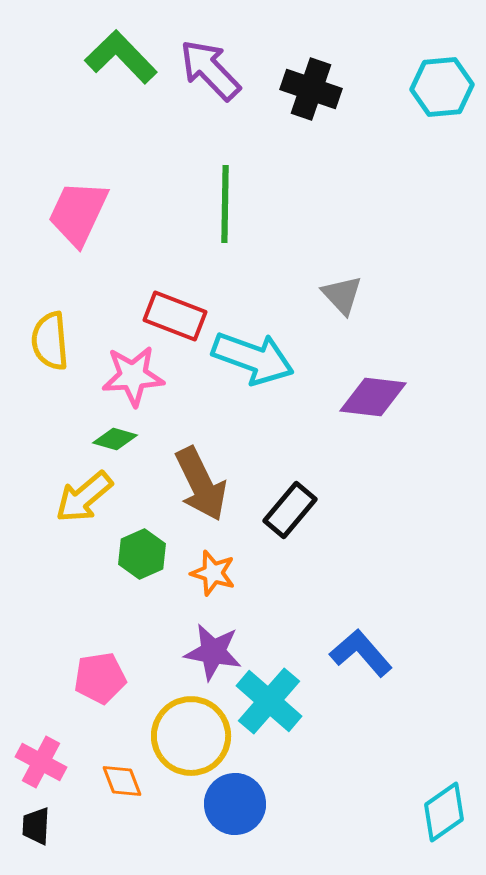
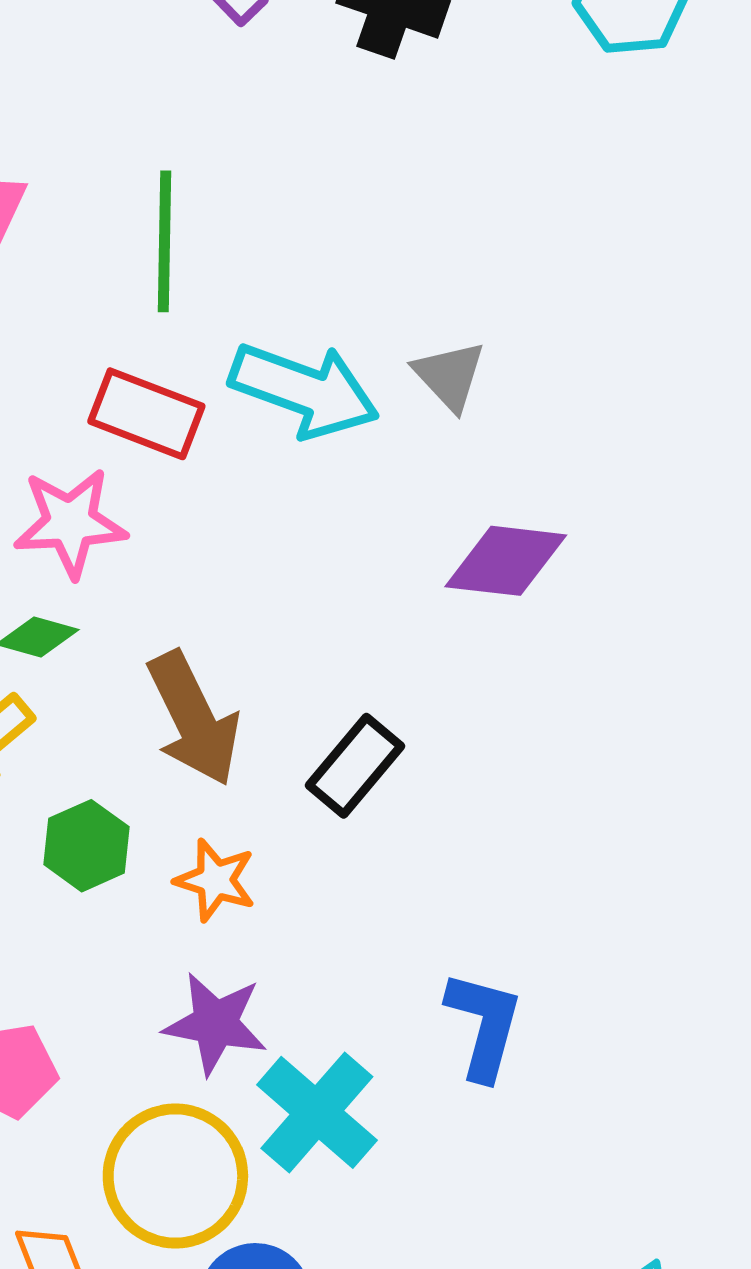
green line: (225, 204) -> (165, 241), moved
cyan arrow: (253, 358) -> (304, 390), moved
blue L-shape: (361, 653) -> (484, 1025), turned 56

